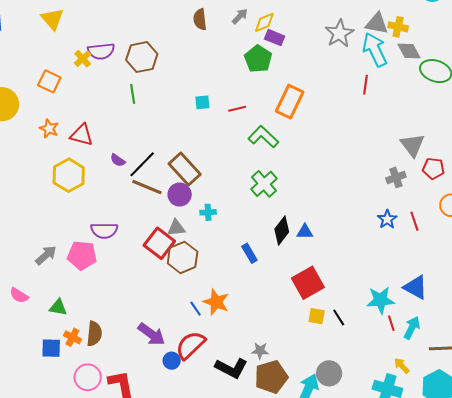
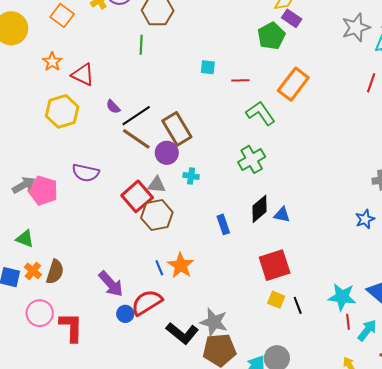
pink pentagon: (82, 255) -> (43, 191), moved
gray star: (260, 351) -> (214, 322), size x1.6

